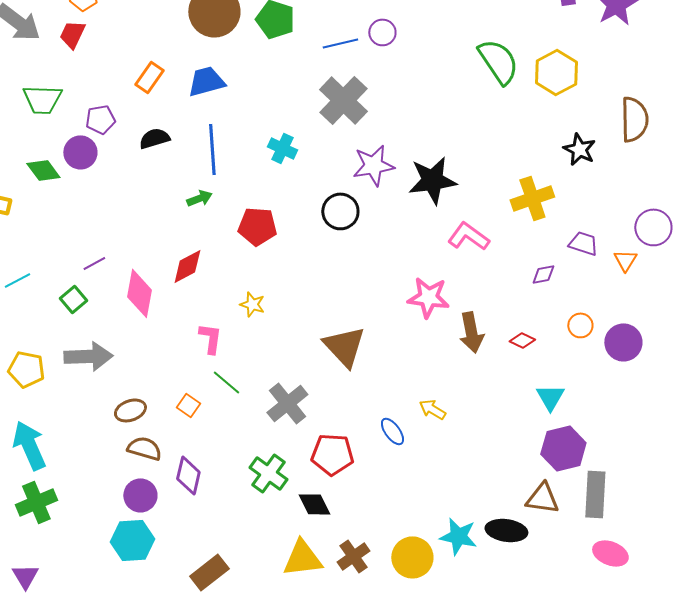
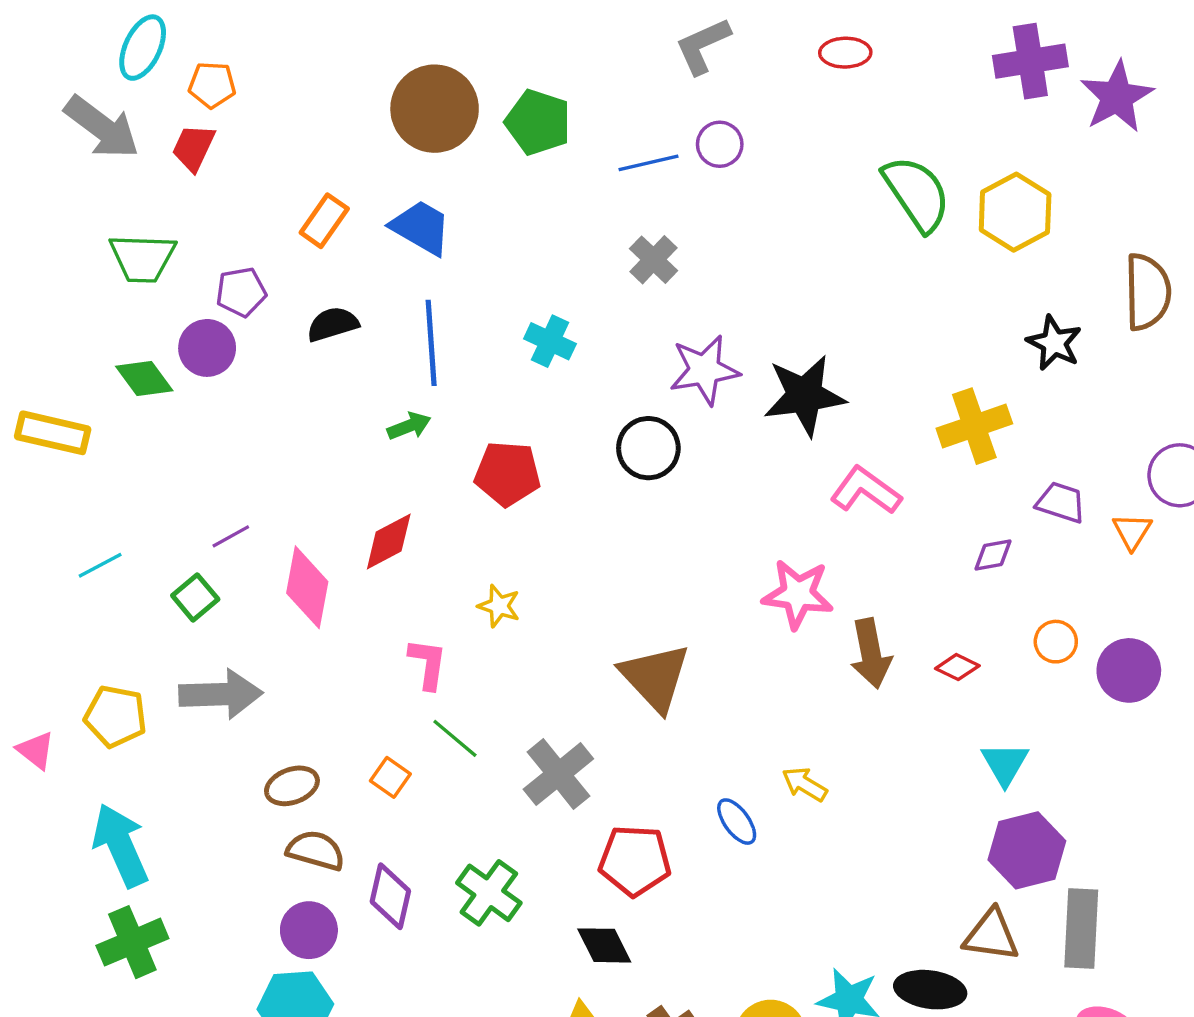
blue trapezoid: (206, 81) -> (421, 227), turned 45
gray cross: (343, 100) -> (654, 260), size x0.6
green cross: (268, 473) -> (489, 893), moved

